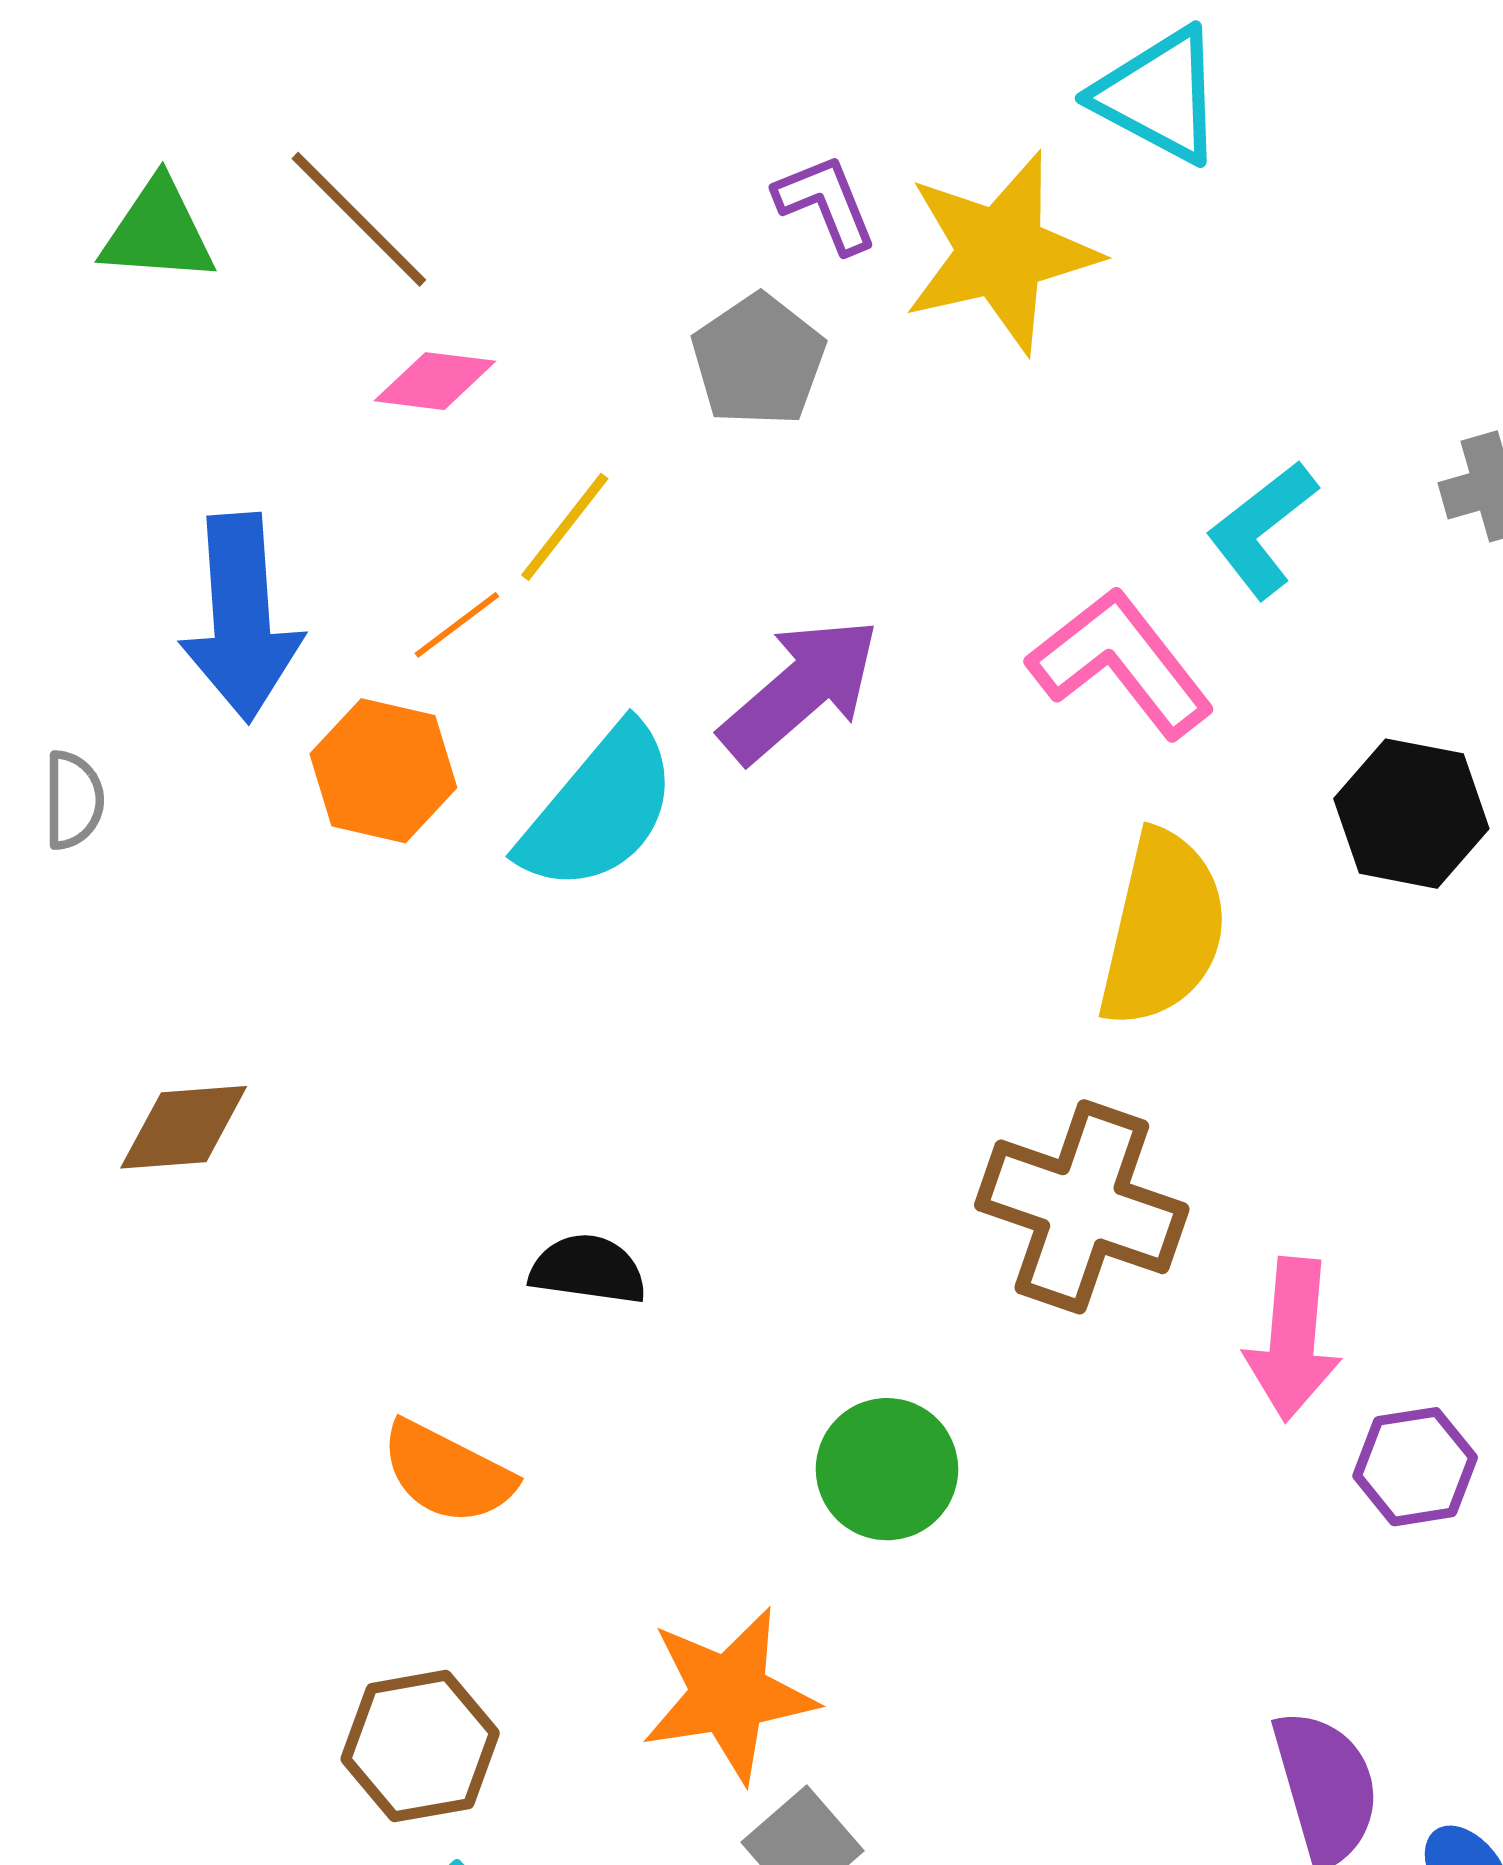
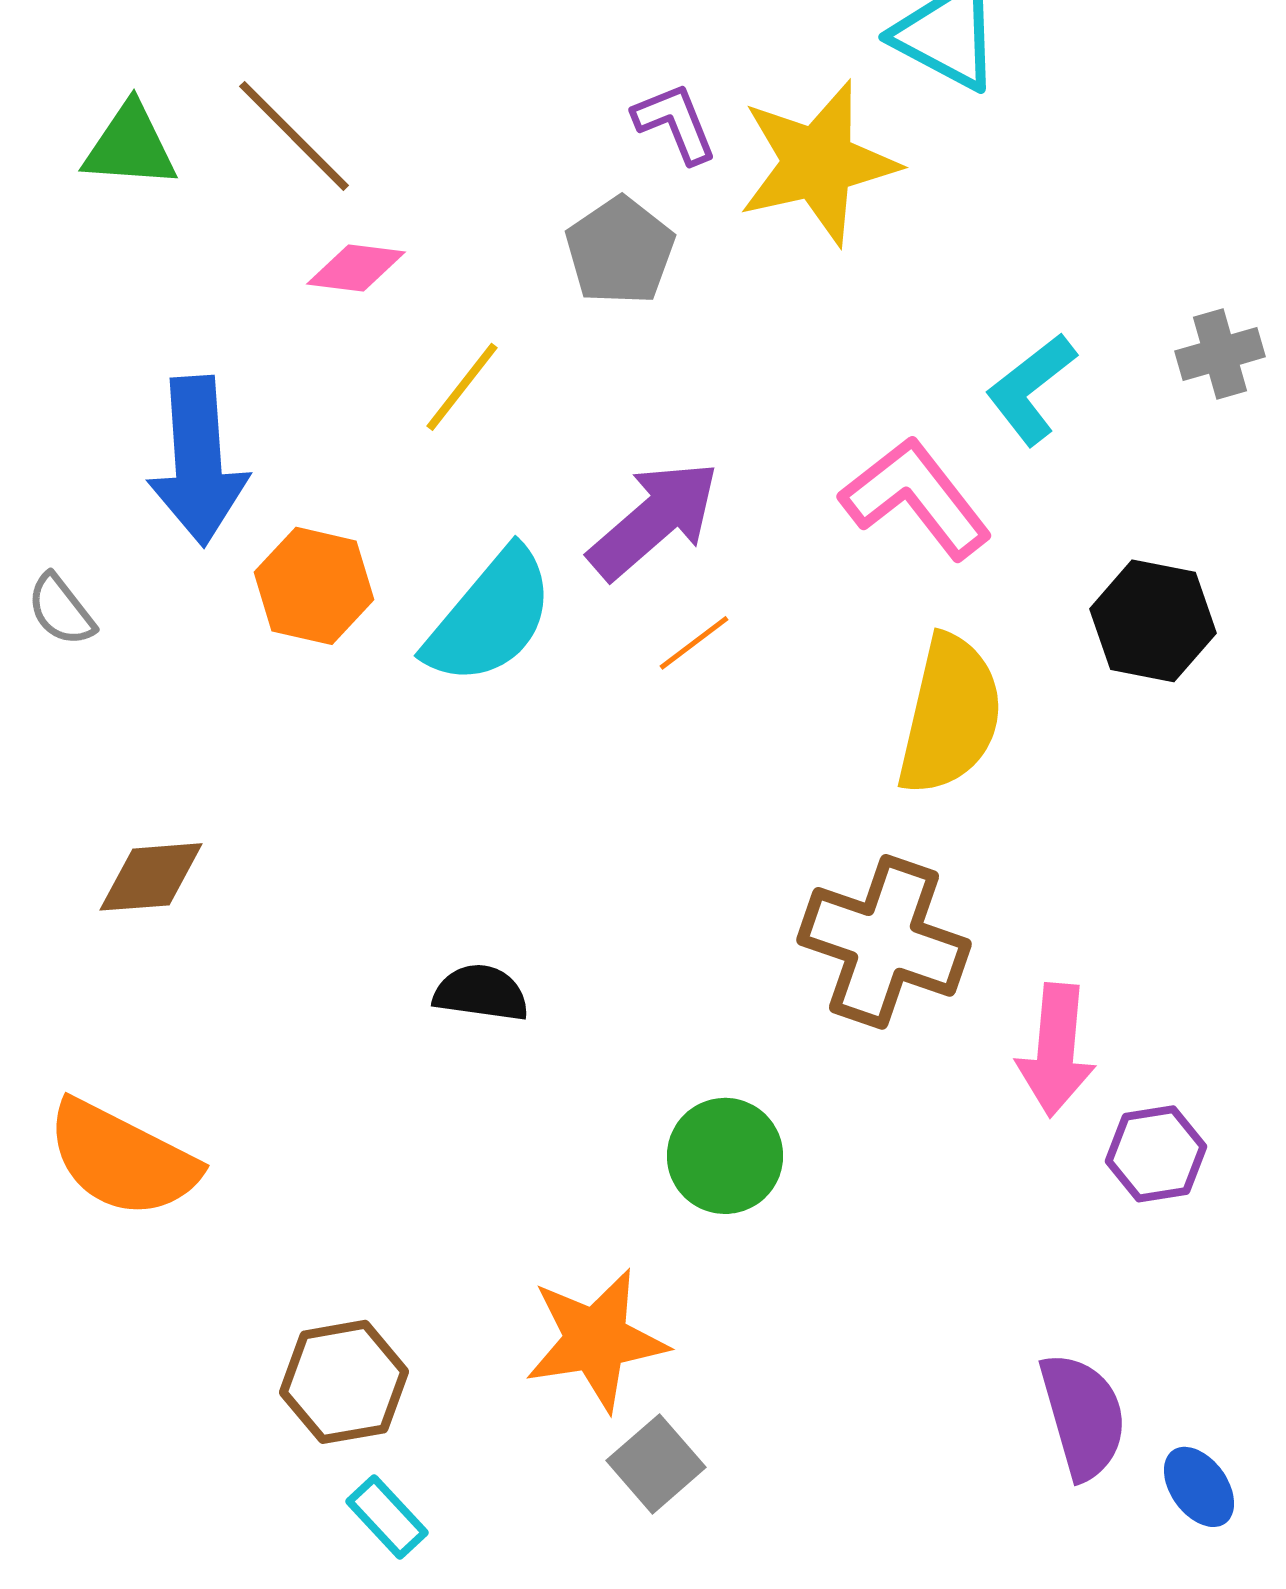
orange line: (457, 625) -> (694, 643), moved
gray semicircle: (73, 800) -> (61, 610), turned 142
orange semicircle: (447, 1473) -> (122, 1159), moved, size x1.4

